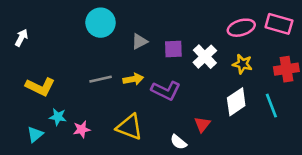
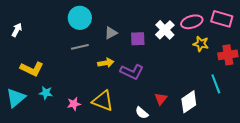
white cross: (205, 57) -> (165, 30), moved
yellow star: (242, 64) -> (201, 44), moved
gray line: (101, 79) -> (80, 47), moved
white diamond: (236, 102) -> (189, 102), moved
pink star: (82, 129) -> (74, 104), moved
cyan triangle: (35, 134) -> (16, 98), moved, size x1.5

